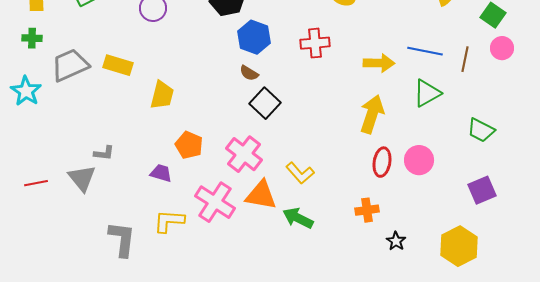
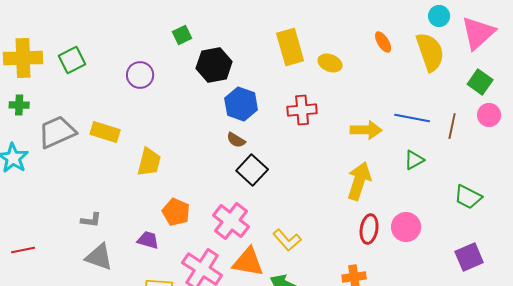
green triangle: (427, 93) -> (414, 160), size x0.7
gray triangle: (82, 178) -> (99, 257), moved, turned -32

